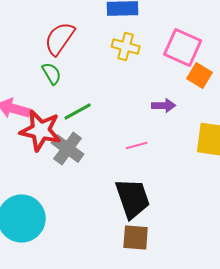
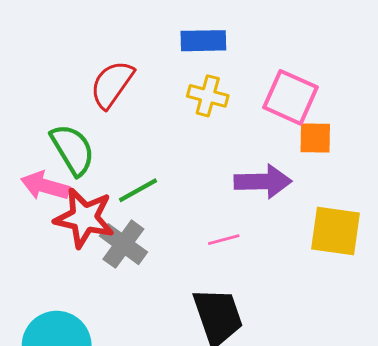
green semicircle: (52, 74) -> (73, 150), moved, size x1.6
orange square: (200, 76) -> (315, 138), turned -30
purple arrow: (164, 106) -> (263, 182), size x1.6

